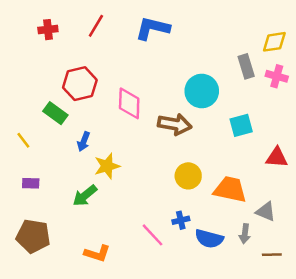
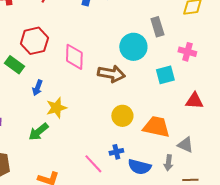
gray rectangle: (246, 66) -> (157, 27), moved
pink cross: (277, 76) -> (187, 52), moved

